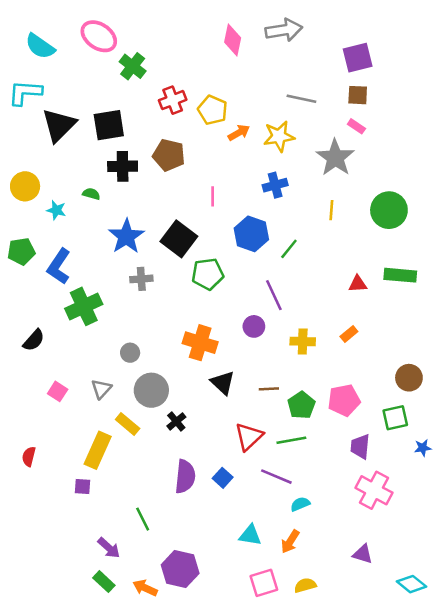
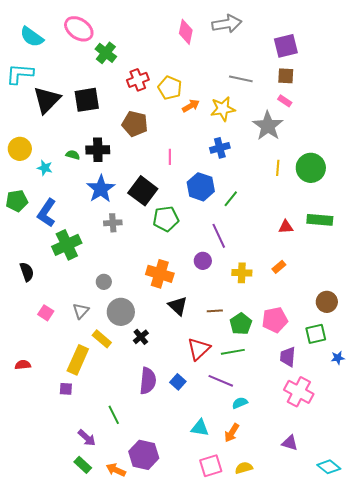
black cross: (123, 166) -> (98, 150), moved
yellow line: (331, 210) -> (278, 168), moved
black semicircle: (34, 340) -> (27, 272), turned -60
red semicircle: (29, 457) -> (23, 365), turned 70

